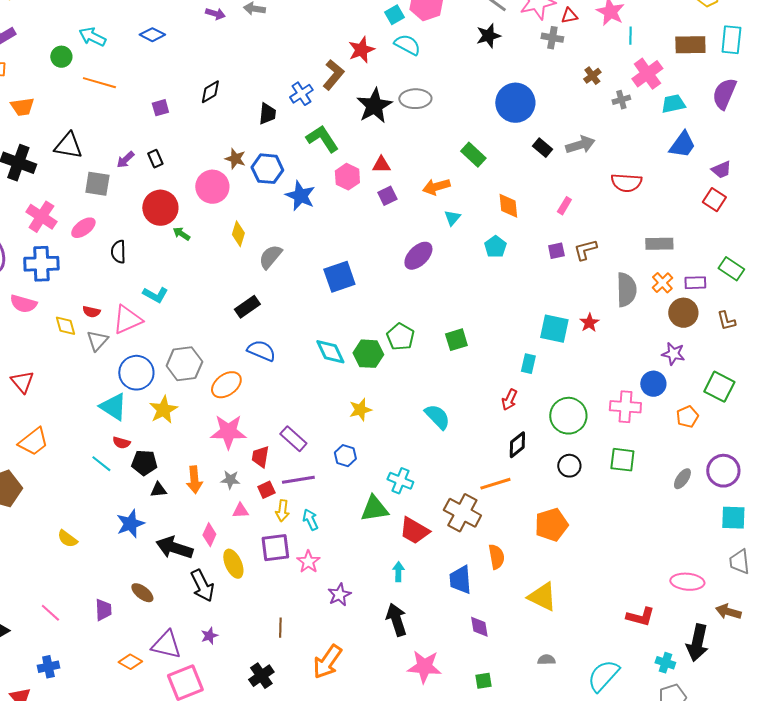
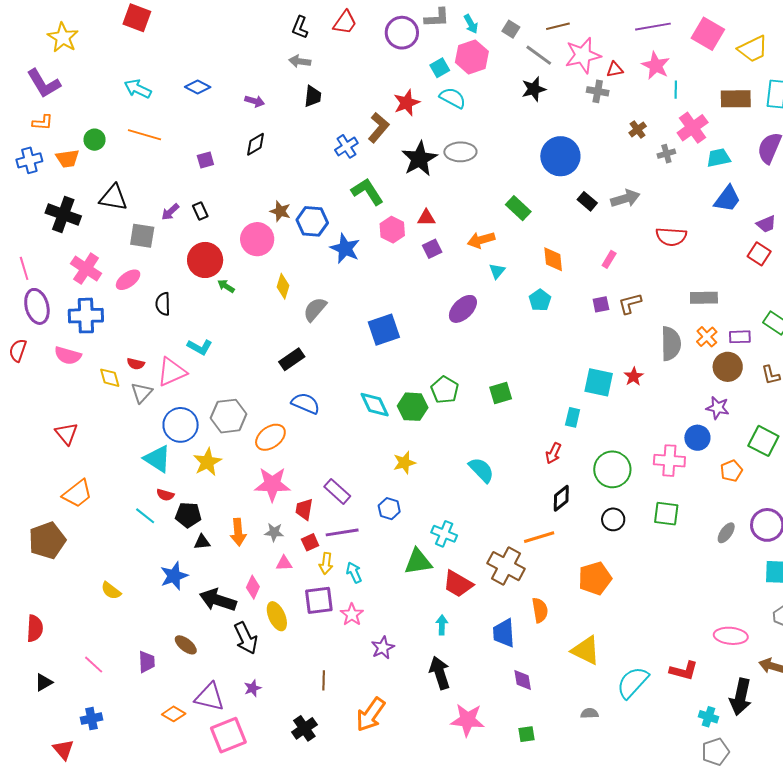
purple arrow: (215, 14) -> (255, 101), moved
green circle: (61, 57) -> (95, 140), moved
black trapezoid: (267, 114) -> (313, 96), moved
cyan semicircle: (603, 676) -> (633, 682), moved

